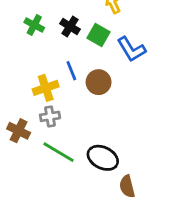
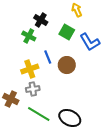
green cross: (34, 25) -> (29, 36), moved
black cross: (70, 26) -> (41, 20), moved

